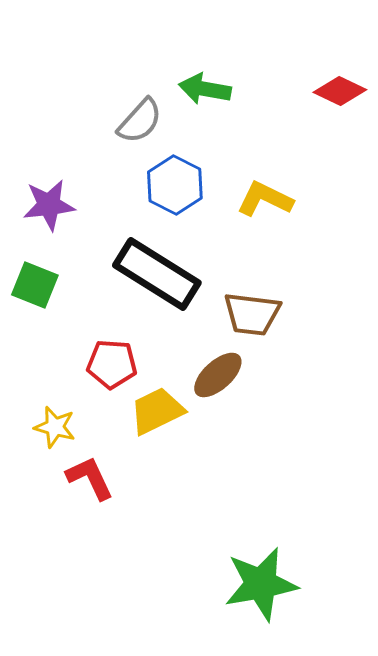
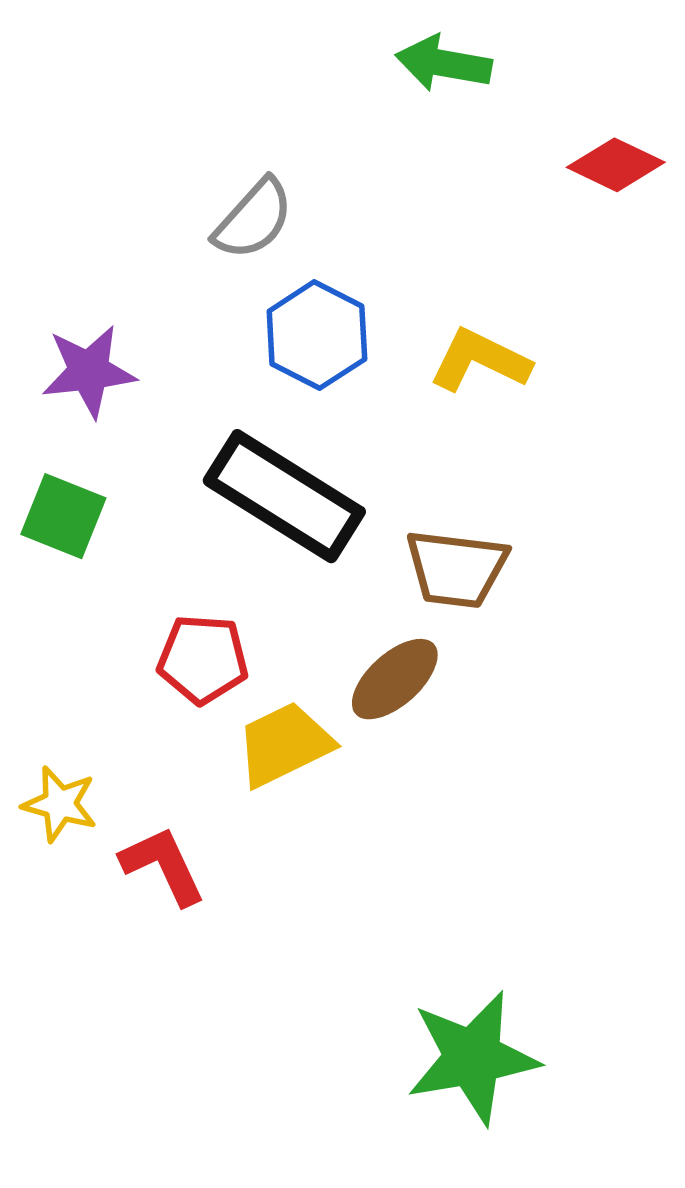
green arrow: (205, 89) -> (444, 63), moved
yellow star: (55, 427) -> (60, 804), moved

